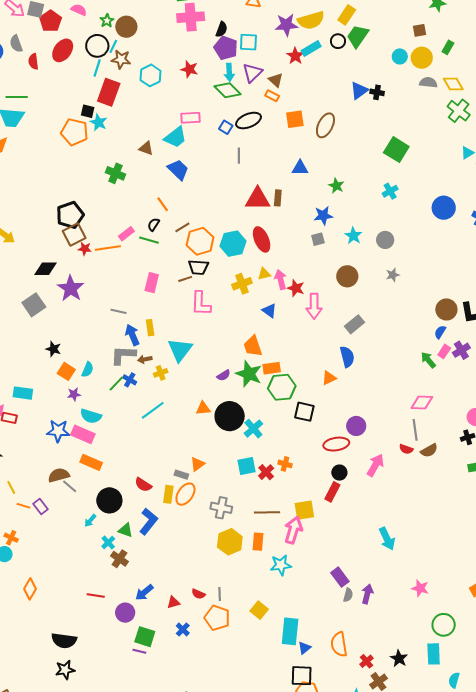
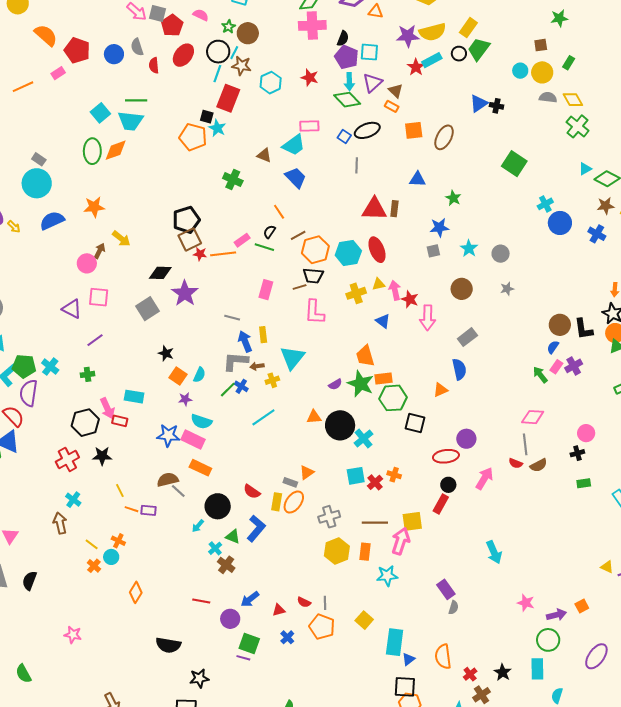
cyan cross: (390, 191) -> (545, 204), moved
purple rectangle: (40, 506) -> (149, 510), turned -49
gray cross: (221, 508) -> (329, 517), turned -30
purple arrow: (367, 594) -> (556, 615), moved, turned 60
black star: (65, 670) -> (199, 678), moved

